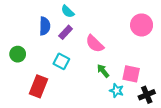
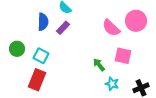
pink semicircle: (95, 44) -> (111, 28), moved
cyan square: (61, 61) -> (41, 56), moved
pink square: (131, 74) -> (123, 56), moved

